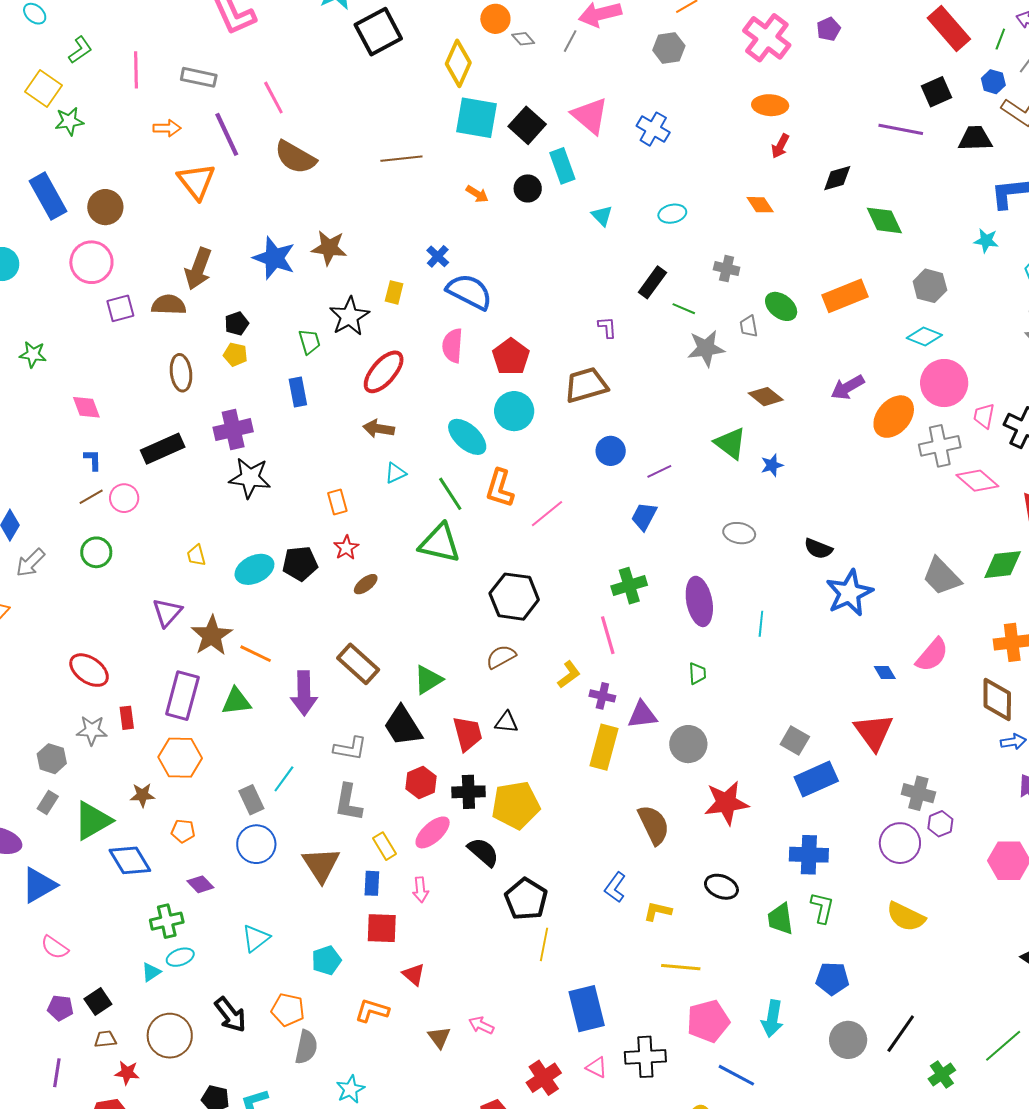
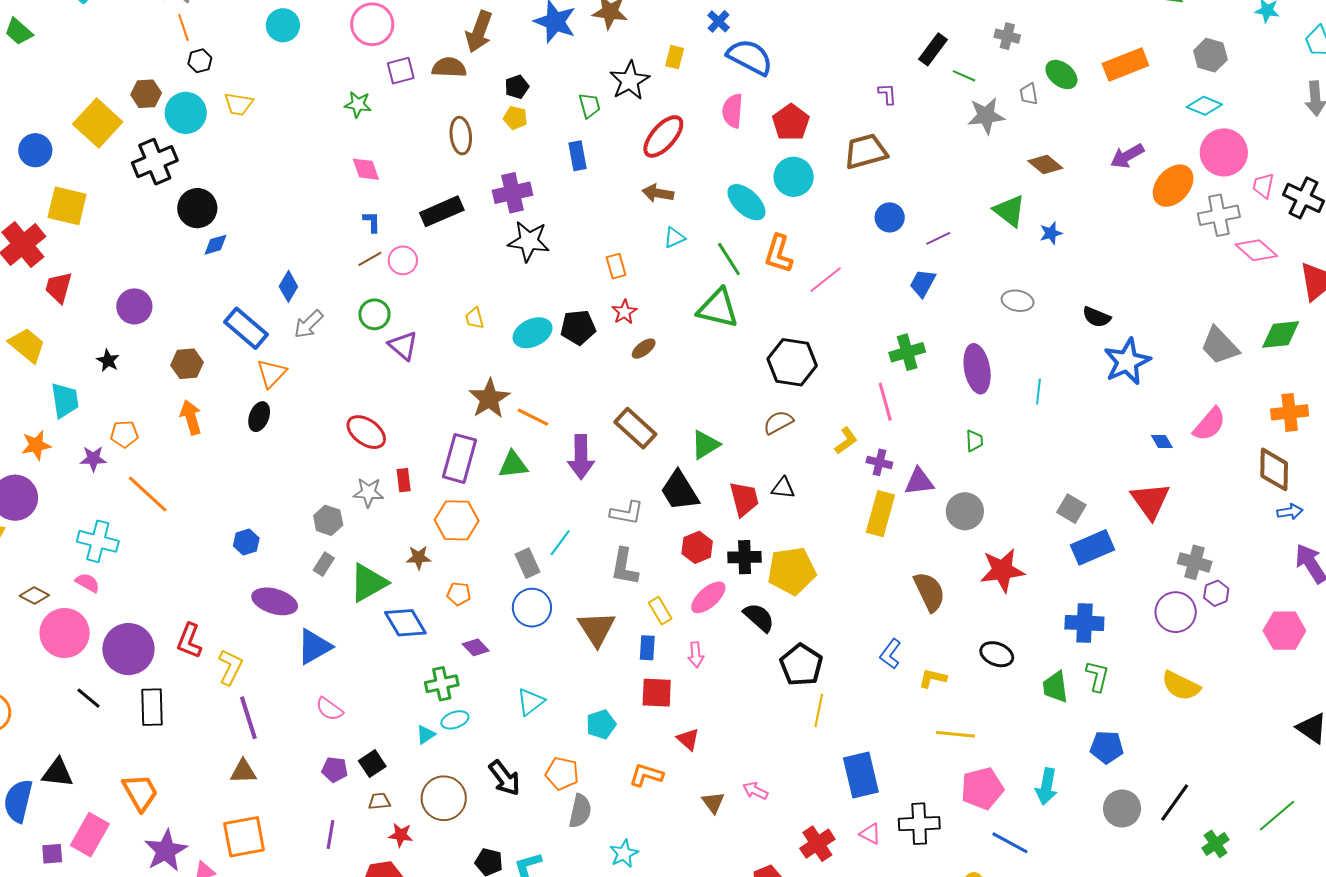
green star: (33, 354) -> (358, 104), moved
purple triangle: (167, 612) -> (403, 346), moved, turned -32

